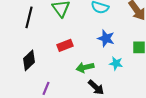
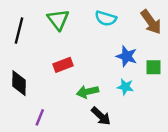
blue star: (106, 38) -> (127, 56), moved
black diamond: (29, 60) -> (19, 83), turned -45

